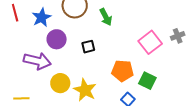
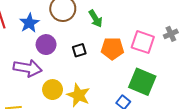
pink square: (150, 42) -> (143, 42), turned -30
orange pentagon: (122, 71) -> (112, 49), moved
green square: (147, 81) -> (142, 82), size x1.5

